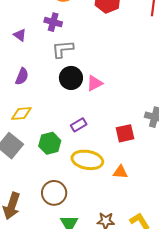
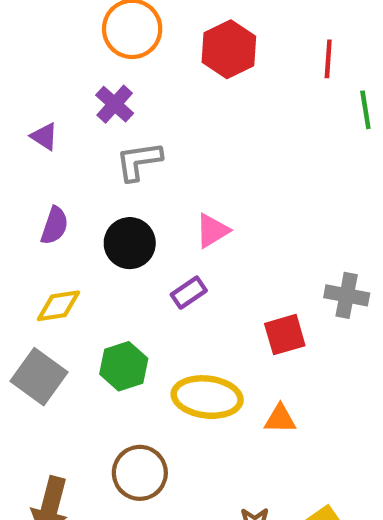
purple cross: (53, 22) -> (115, 104), turned 30
black circle: (71, 78) -> (130, 243), moved
purple rectangle: (79, 125) -> (189, 293), moved

